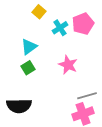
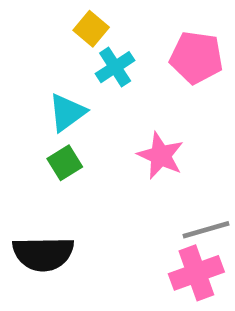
pink pentagon: (83, 24) -> (196, 57), turned 30
cyan cross: (60, 28) -> (115, 67), moved

